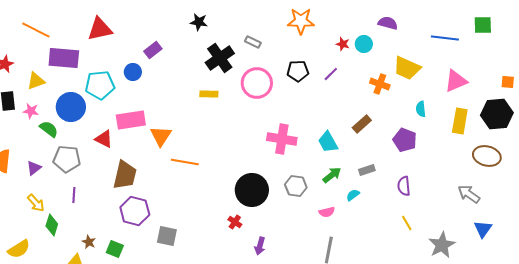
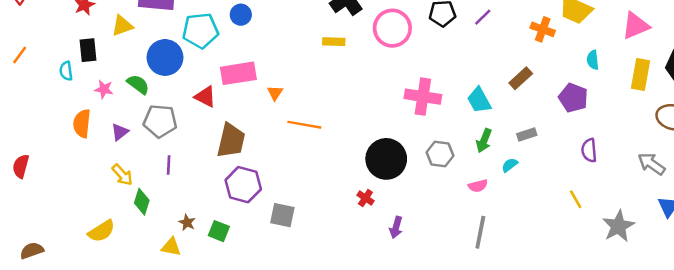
pink star: (31, 111) -> (104, 89), moved
orange triangle: (161, 136) -> (275, 93), size x0.6
green arrow: (332, 175) -> (484, 141), turned 150
purple semicircle: (404, 186) -> (589, 150), moved

